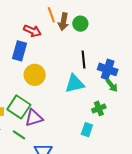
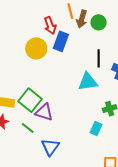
red arrow: (32, 31) -> (50, 25), turned 42
blue rectangle: (20, 51) -> (61, 41), moved
yellow circle: (35, 75) -> (36, 48), moved
purple triangle: (34, 118) -> (44, 112), turned 30

